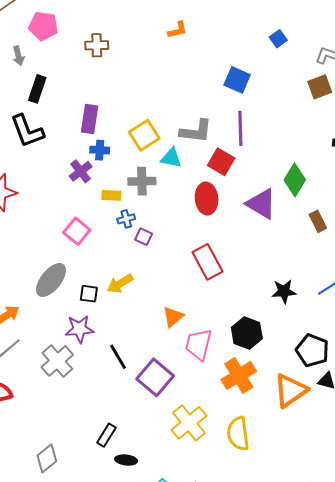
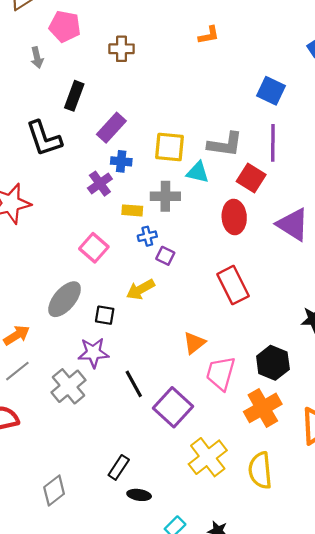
black rectangle: (37, 89) -> (74, 96), moved
purple rectangle: (90, 119) -> (111, 128), turned 32
yellow square: (144, 135) -> (170, 147), turned 36
yellow arrow: (120, 284) -> (140, 289), moved

